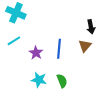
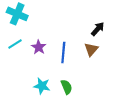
black arrow: (91, 27) -> (98, 29), turned -128
purple star: (36, 53) -> (39, 47), moved

